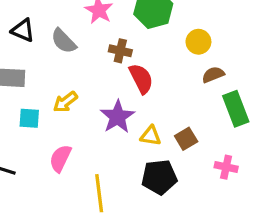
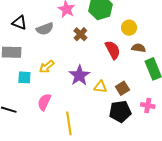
gray semicircle: (64, 41) -> (45, 29), turned -66
brown cross: (120, 51) -> (80, 34), turned 32
brown semicircle: (213, 75) -> (139, 48), turned 32
red semicircle: (141, 79) -> (113, 50), moved
black pentagon: (159, 177) -> (120, 112), moved

